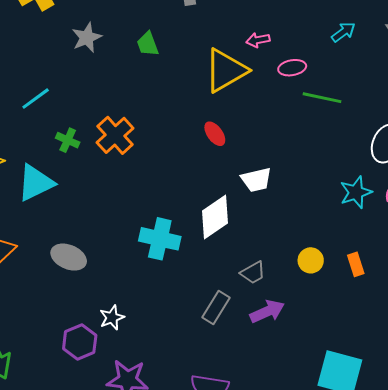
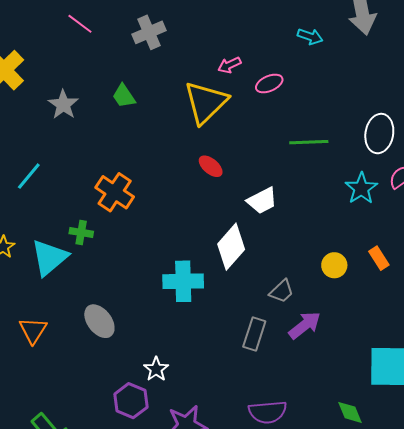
cyan arrow: (343, 32) -> (310, 37), turned 70
green line: (322, 98) -> (309, 142), moved
green cross: (68, 140) -> (81, 232), moved
gray ellipse: (69, 257) -> (99, 321), turned 44

